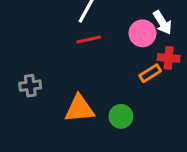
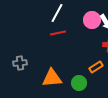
pink circle: (142, 33) -> (92, 20), moved
orange rectangle: (150, 73) -> (96, 67), moved

